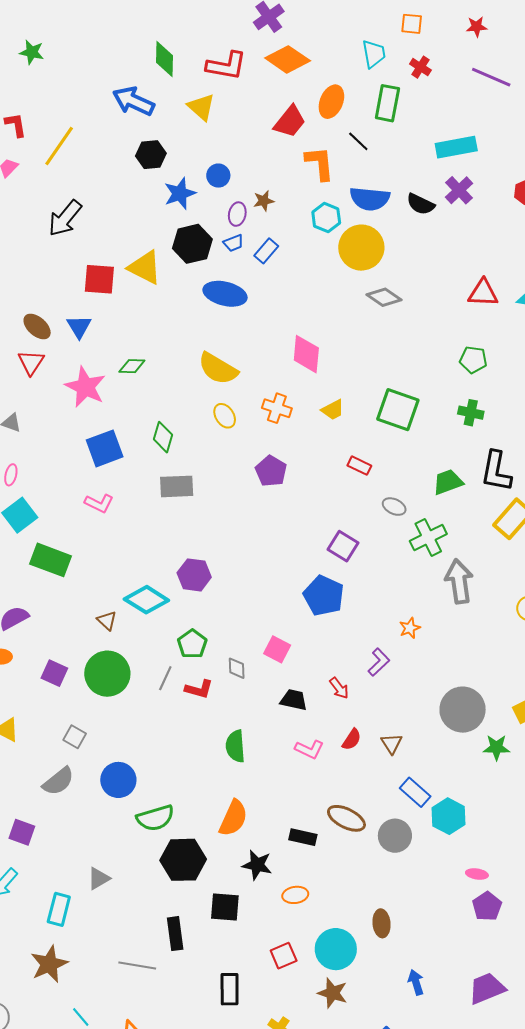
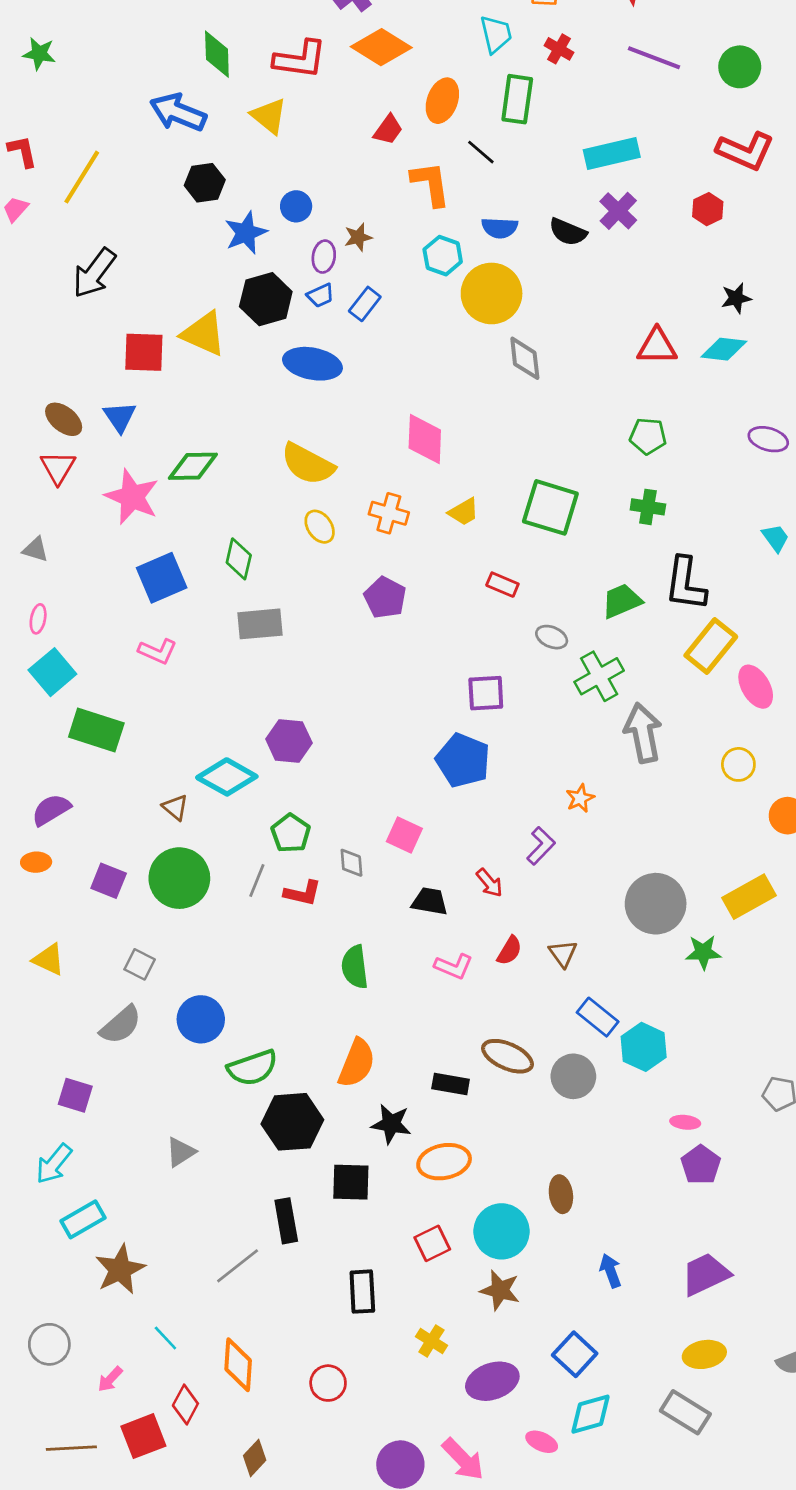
red trapezoid: (290, 121) -> (388, 130), size x0.7
blue semicircle: (370, 199) -> (500, 228), size x0.7
gray diamond: (384, 297) -> (525, 358), turned 52
green diamond: (132, 366) -> (193, 466), size x1.4
purple square: (343, 546) -> (486, 693), turned -32
orange ellipse: (295, 895) -> (444, 1162), size x1.5
cyan rectangle: (59, 909) -> (83, 1219), moved, turned 48
gray line: (137, 966) -> (238, 1266), turned -45

